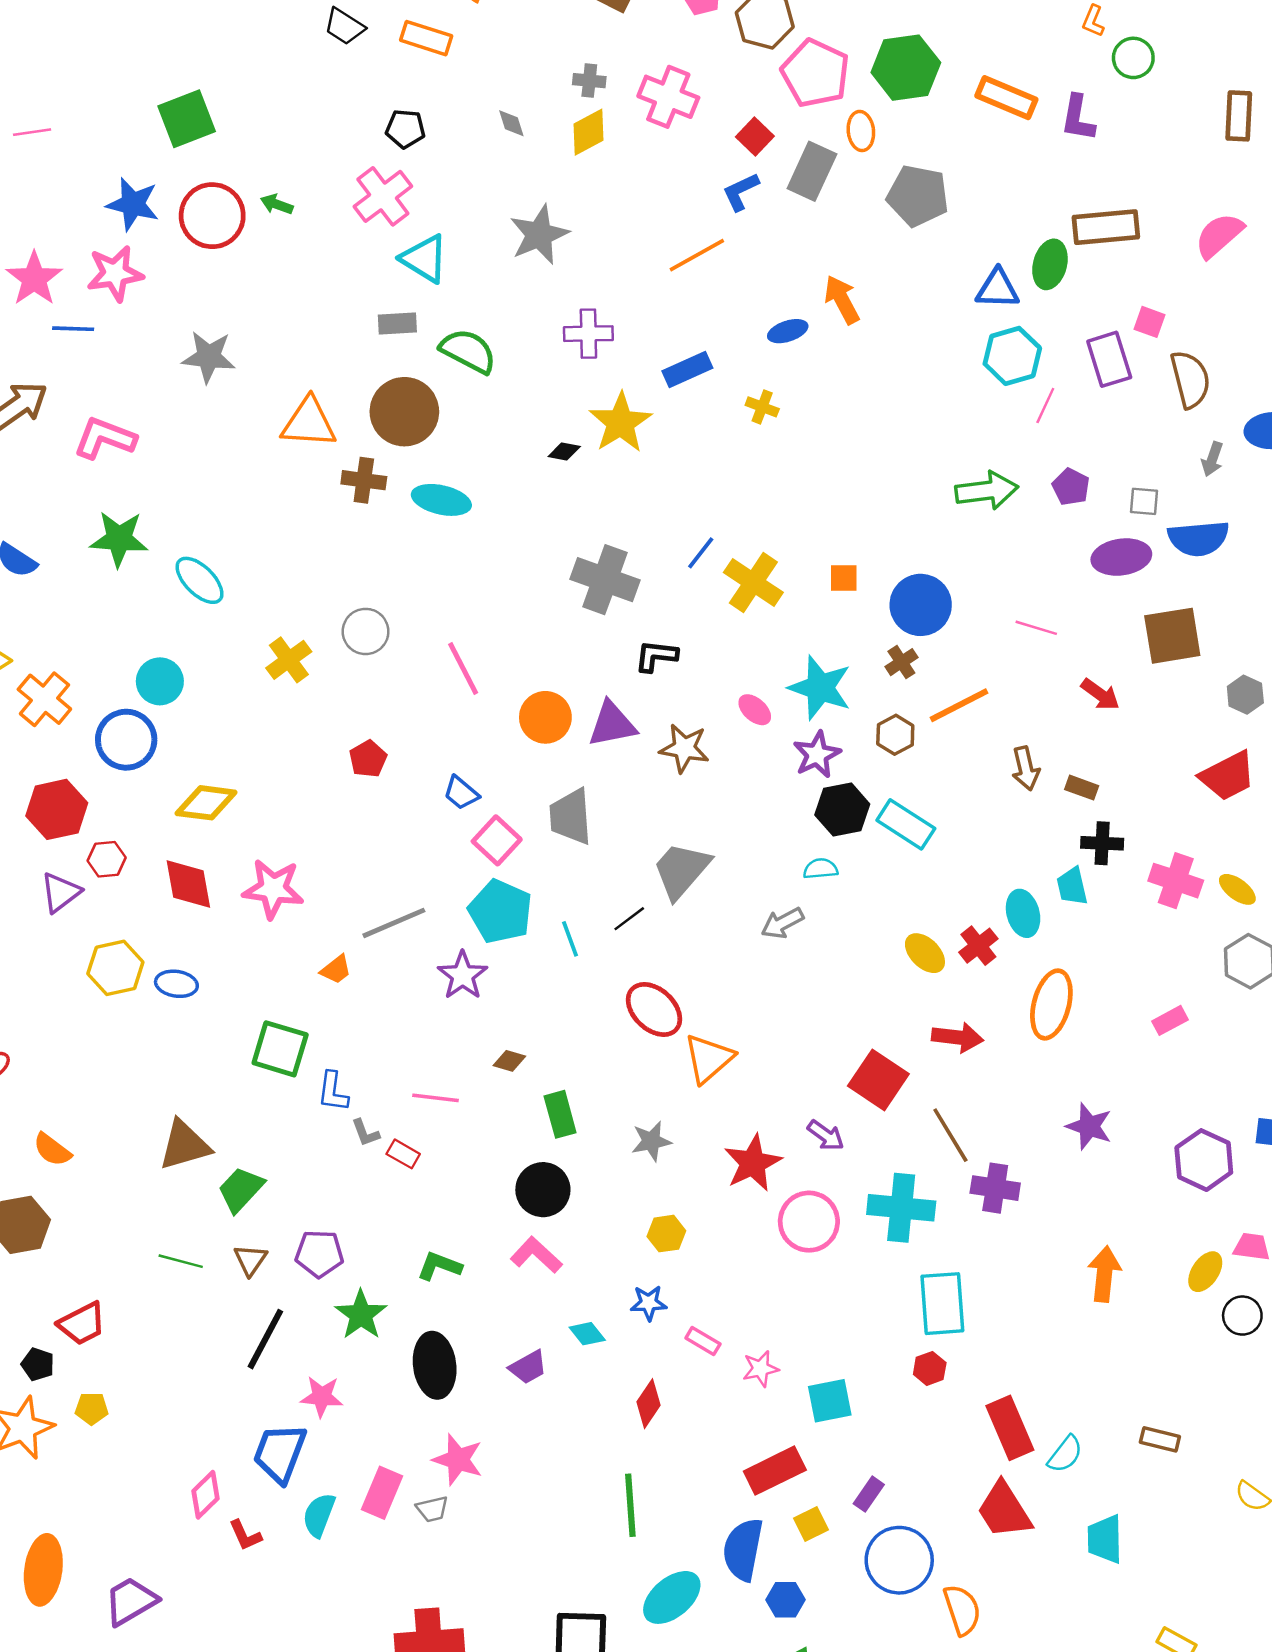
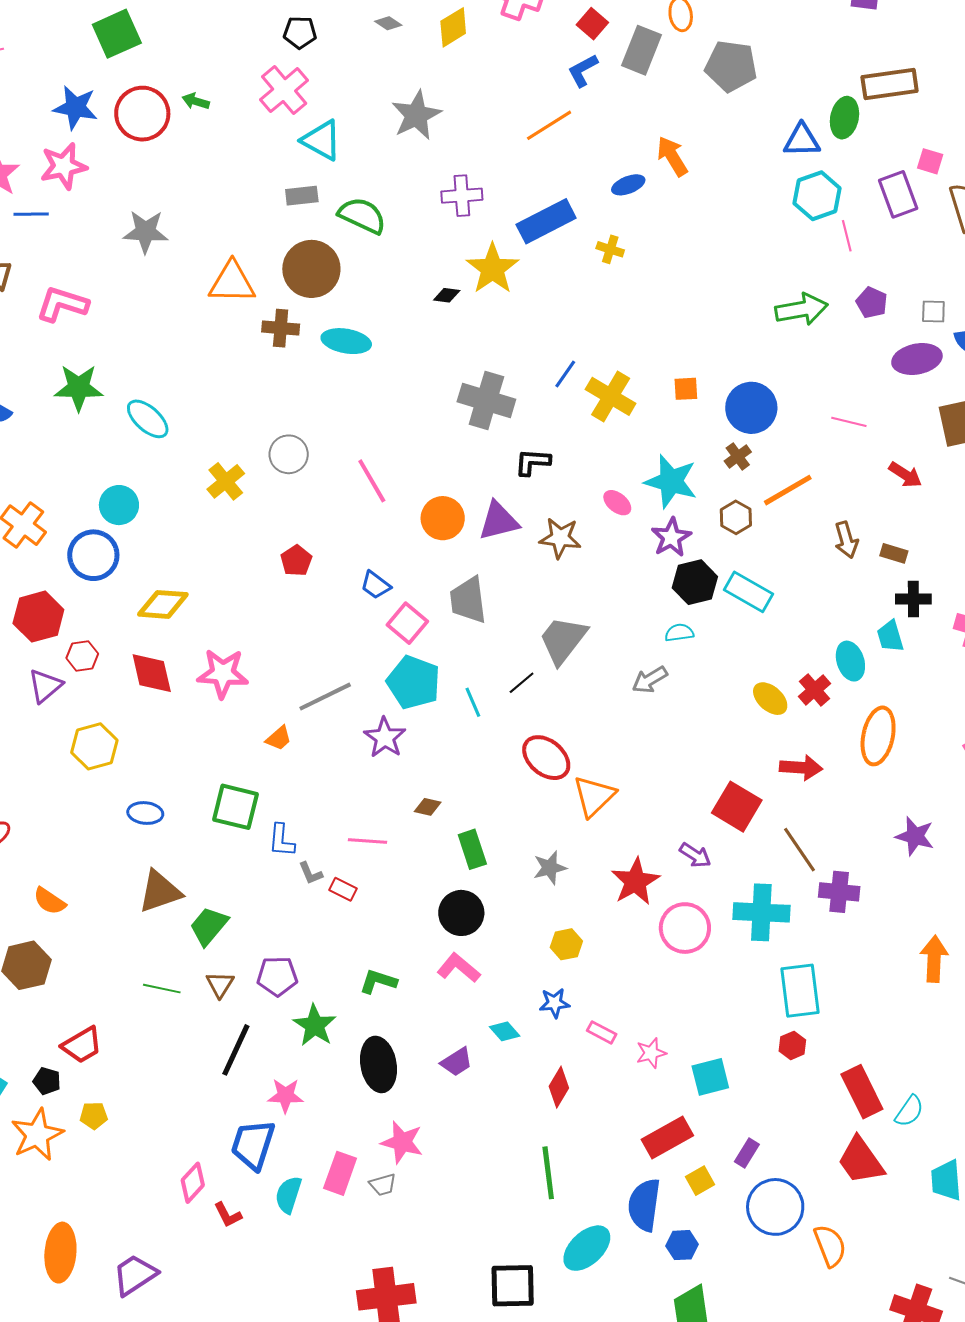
gray diamond: (511, 123) -> (388, 23), turned -36
blue rectangle: (687, 369) -> (546, 221), size x1.4
pink line: (1045, 406) -> (847, 236), turned -36
blue ellipse: (176, 984) -> (145, 813), moved

